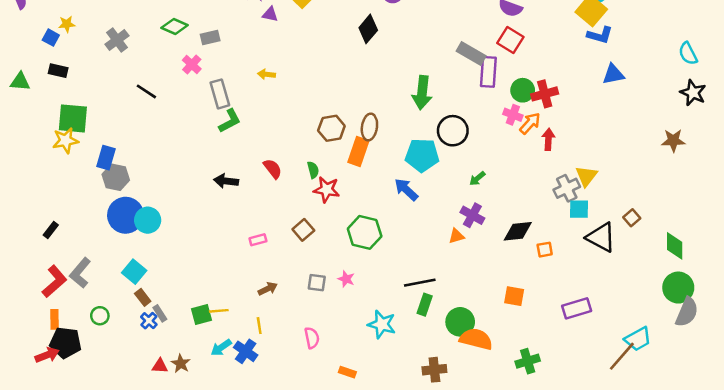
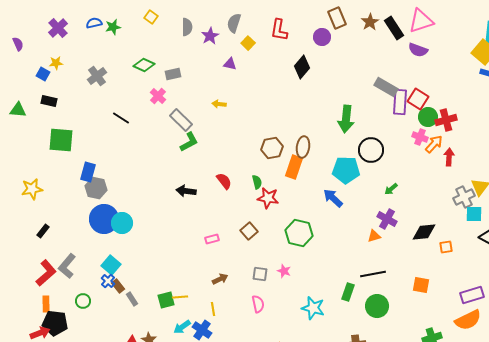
purple triangle: (270, 14) -> (230, 64), moved
red square: (510, 40) -> (418, 99), moved
gray rectangle: (220, 94) -> (181, 120), turned -30
yellow star: (66, 140) -> (32, 189), moved
black line: (420, 283) -> (373, 274), moved
blue cross: (149, 321) -> (108, 281), moved
pink semicircle: (312, 338) -> (258, 304), moved
orange semicircle: (476, 339) -> (468, 320), moved, turned 140

